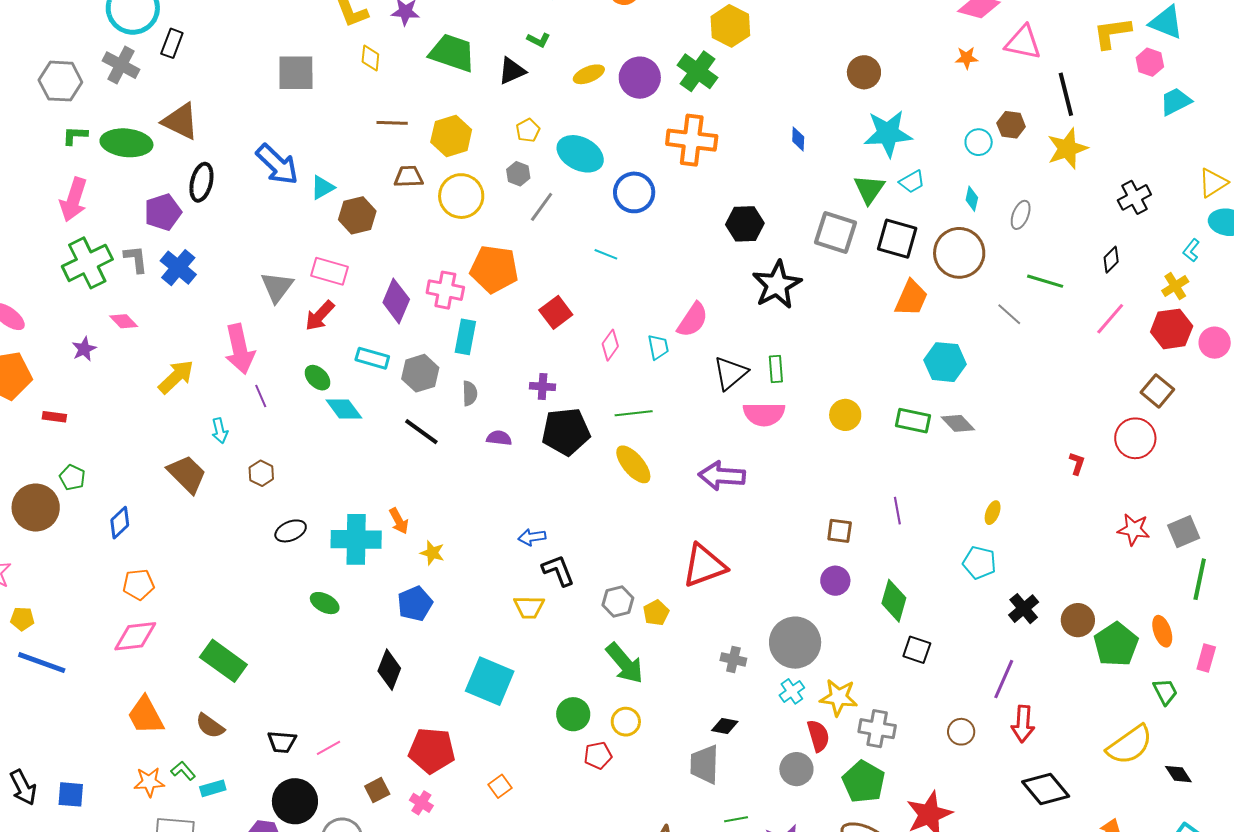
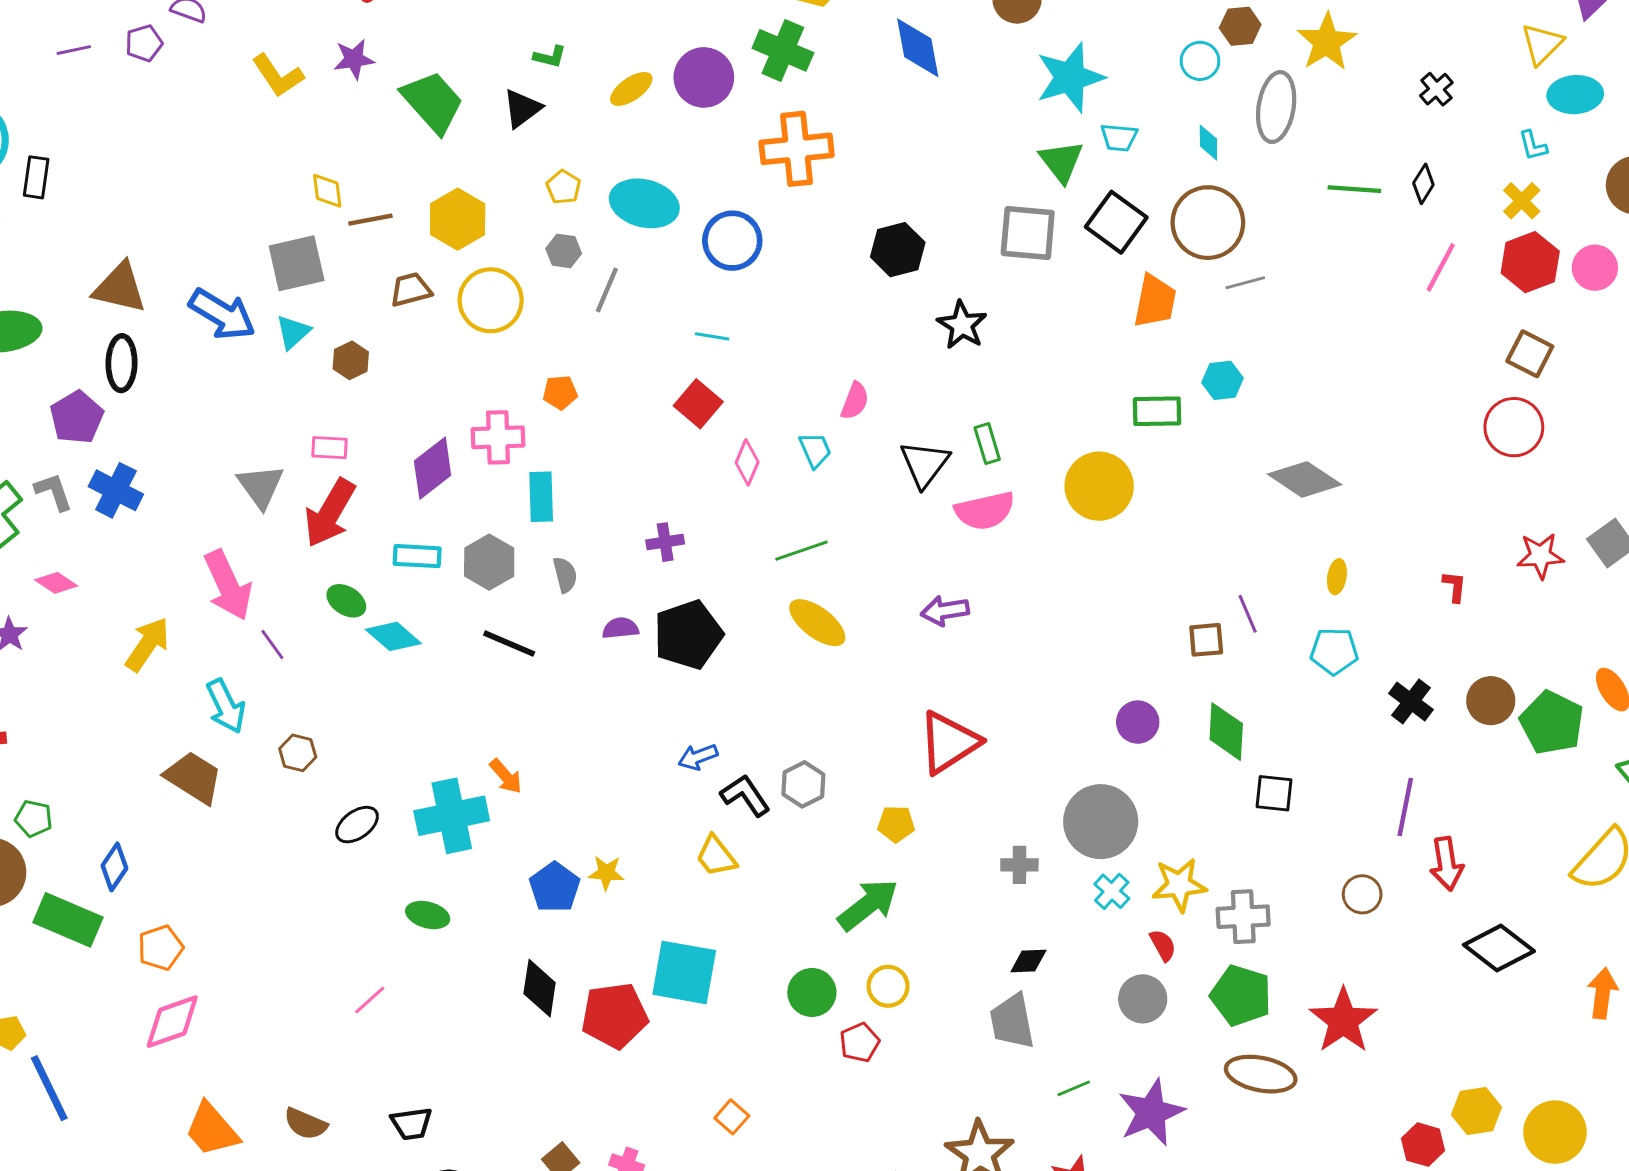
green trapezoid: (452, 53) -> (433, 102), turned 42
yellow diamond: (370, 58) -> (327, 191), moved
gray square: (296, 73) -> (297, 263), moved
brown triangle: (180, 121) -> (120, 288), moved
blue diamond: (798, 139) -> (918, 48), moved, size x1.8
cyan trapezoid: (912, 182) -> (1119, 138), turned 48
black cross: (1134, 197) -> (1436, 89), size x0.7
brown hexagon: (357, 215) -> (351, 360), size x0.7
gray ellipse: (1021, 215) -> (1276, 107), moved, size x1.6
black square: (897, 239) -> (1116, 222), turned 33
cyan L-shape: (1191, 250) -> (1533, 145), turned -40
orange pentagon: (494, 269) -> (560, 392), size x0.5
pink rectangle: (329, 271) -> (329, 448), size x0.7
green line: (1045, 281) -> (1354, 189), moved
black star: (777, 285) -> (962, 325), size x0.7
purple diamond: (396, 301) -> (433, 468), turned 42
red square: (556, 312) -> (698, 404), moved
gray line: (1009, 314) -> (1245, 283), moved, turned -44
red arrow: (320, 316) -> (330, 513), size x1.4
pink semicircle: (693, 320) -> (855, 401), size x0.7
cyan hexagon: (945, 362) -> (1223, 380), size x0.7
yellow circle: (845, 415) -> (1099, 486), size x1.5
green rectangle: (913, 421) -> (1157, 411), moved
gray diamond: (958, 423) -> (1305, 479), moved, size x1.4
cyan arrow: (220, 431) -> (226, 706), size x1.5
black pentagon: (566, 432) -> (688, 635), moved
red L-shape: (1077, 463) -> (1455, 587), moved
purple arrow: (722, 476) -> (945, 611), size x0.7
purple line: (897, 511) -> (1248, 614), moved
brown square: (840, 531) -> (1206, 640), moved
yellow star: (432, 553) -> (606, 873), moved
gray hexagon: (618, 602) -> (803, 784), moved
yellow trapezoid: (529, 607) -> (716, 856), turned 64
yellow pentagon: (656, 613) -> (896, 824), turned -30
green rectangle: (223, 661) -> (68, 920), moved
blue line: (42, 663) -> (49, 1088), turned 57
green arrow: (625, 663) -> (868, 905), turned -75
red semicircle: (818, 736) -> (1163, 945), size x0.7
pink line: (329, 748) -> (370, 1000), moved
red pentagon: (432, 750) -> (615, 1016), moved

